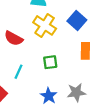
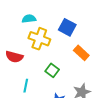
orange rectangle: (85, 51) -> (81, 53), turned -35
green square: (50, 62) -> (52, 70), turned -32

